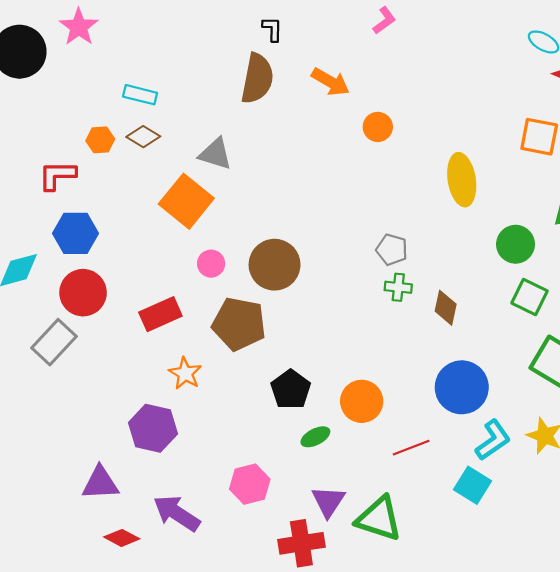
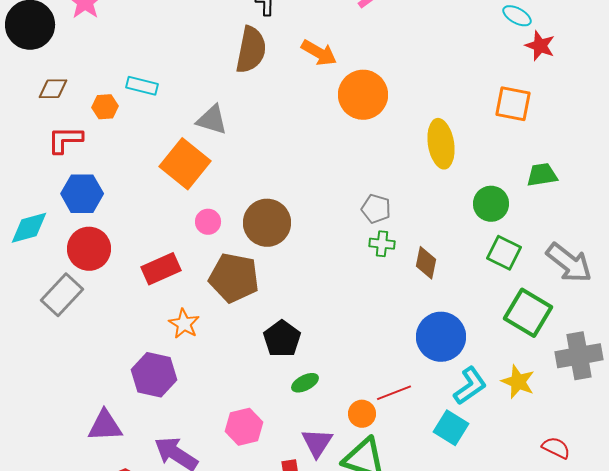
cyan rectangle: (140, 95) -> (142, 86), moved
orange circle: (378, 127) -> (363, 95), size x1.8
brown diamond: (143, 137) -> (53, 89), moved, turned -32
orange circle: (362, 401) -> (362, 414), moved, size x0.7

